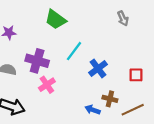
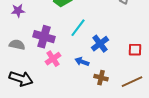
brown cross: (110, 99) -> (101, 78), moved
blue arrow: (93, 110) -> (82, 62), moved

